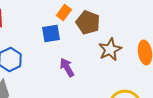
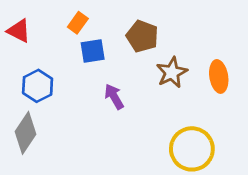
orange rectangle: (64, 12) -> (78, 23), moved

